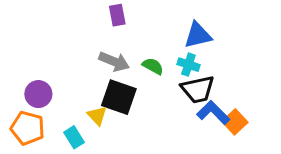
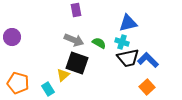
purple circle: (38, 94) -> (12, 37), moved
blue L-shape: (213, 113) -> (148, 60), moved
yellow triangle: (97, 116) -> (63, 75), turned 32
orange square: (235, 122) -> (147, 87), moved

